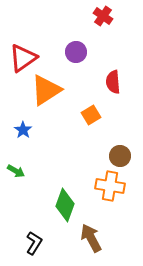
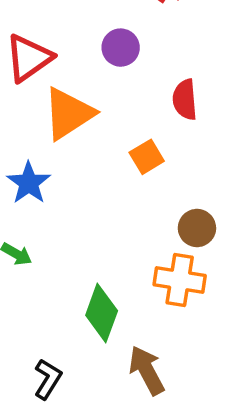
blue star: (23, 130) -> (29, 183), size x1.4

